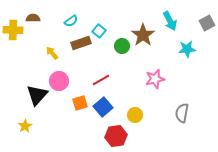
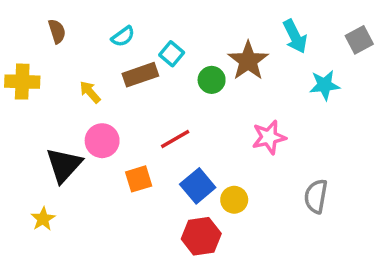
brown semicircle: (33, 18) -> (57, 31), turned 72
yellow cross: (13, 30) -> (22, 82), moved
blue square: (103, 107) -> (198, 186), moved

